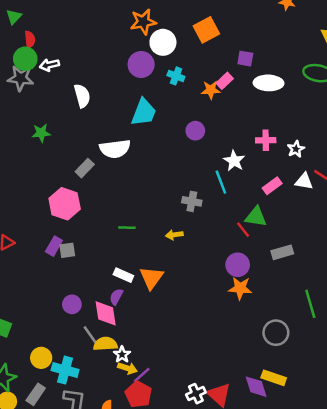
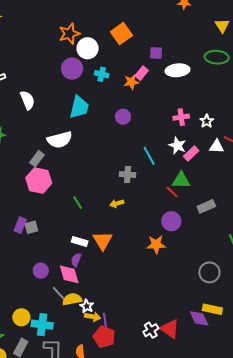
white star: (234, 161) -> (177, 146), moved
pink hexagon: (65, 204) -> (39, 181), moved
green line: (127, 228) -> (78, 203), turned 64
orange star: (240, 288) -> (156, 245), moved
purple line: (142, 375) -> (105, 321), turned -49

